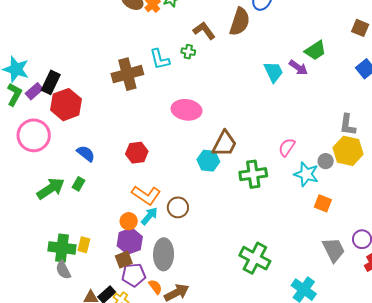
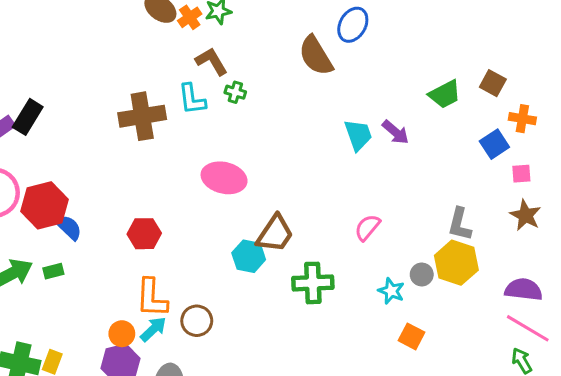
brown semicircle: (240, 22) -> (316, 56), turned 124
brown L-shape: (204, 31) -> (211, 61), moved
green trapezoid: (315, 51) -> (445, 94), moved
red hexagon: (66, 105) -> (44, 205), moved
pink semicircle: (287, 147) -> (367, 227), moved
cyan star: (306, 174) -> (391, 291), size x0.7
green rectangle: (78, 184) -> (53, 271), turned 40
orange L-shape: (146, 195) -> (152, 298), turned 52

